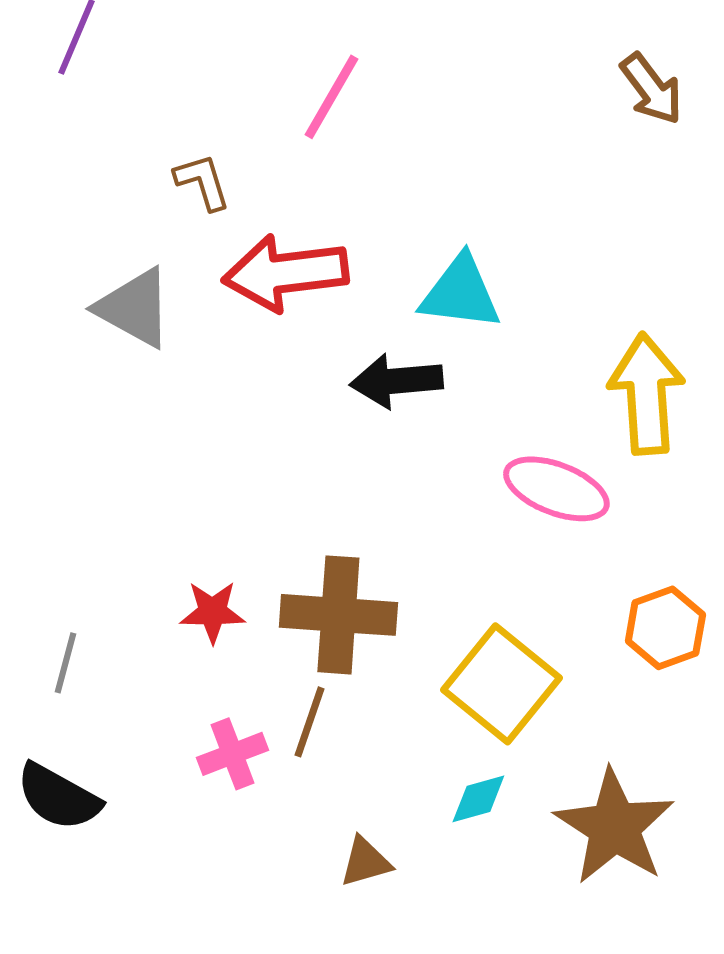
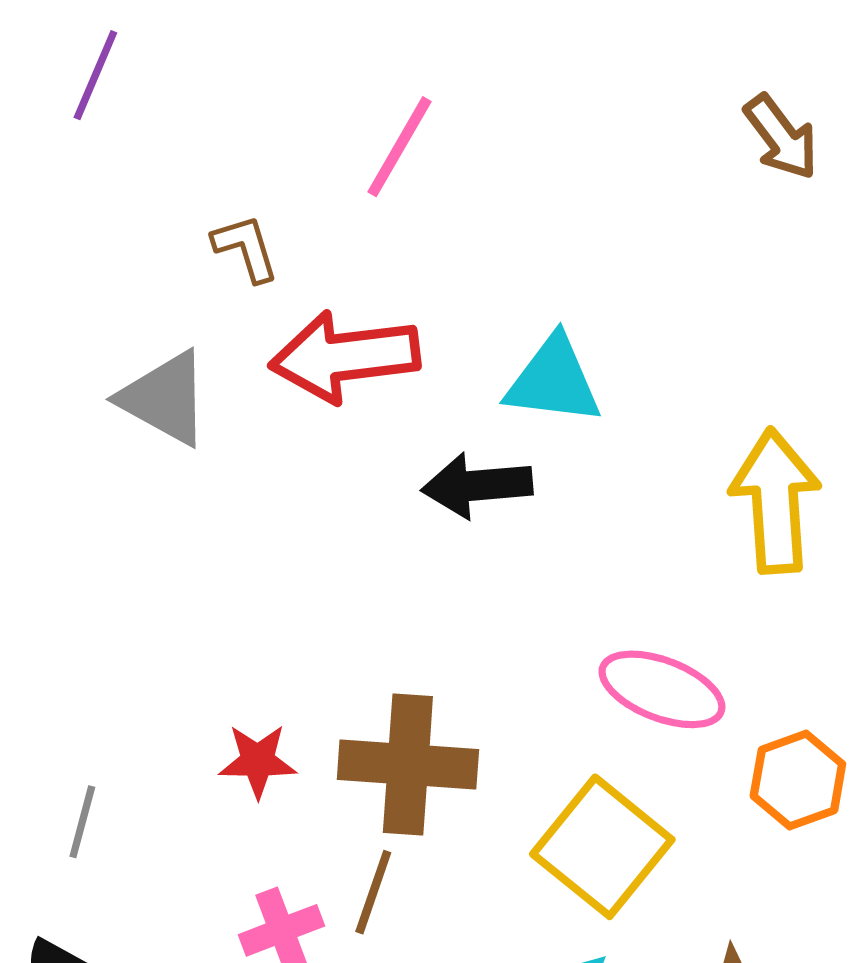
pink ellipse: (556, 489) -> (662, 689), moved

